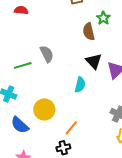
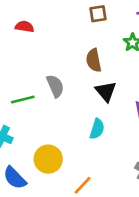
brown semicircle: (89, 32) -> (94, 60), moved
black triangle: (94, 61) -> (106, 91), moved

